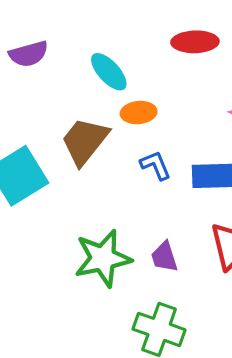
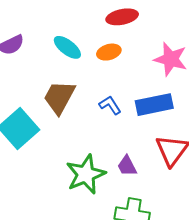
orange ellipse: (139, 113) -> (109, 52), moved

